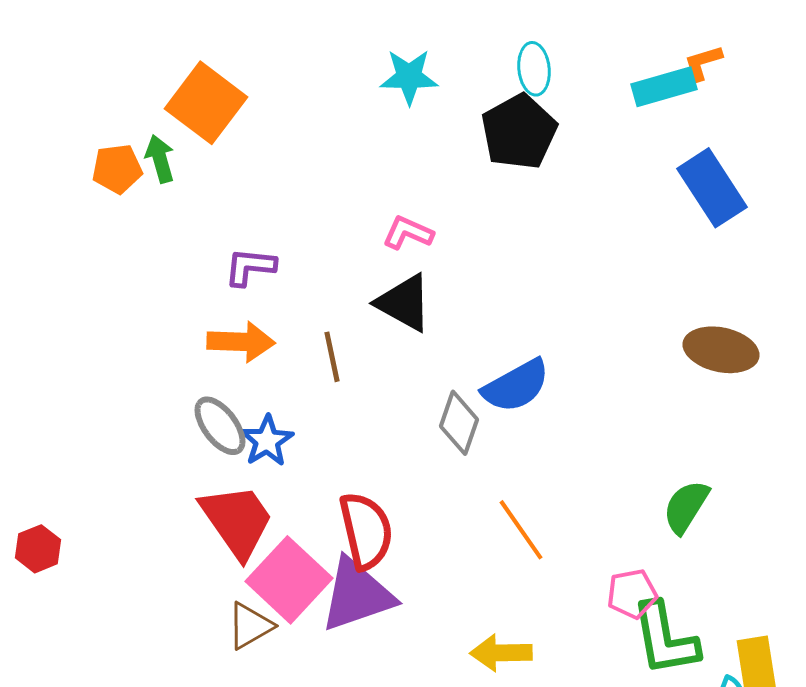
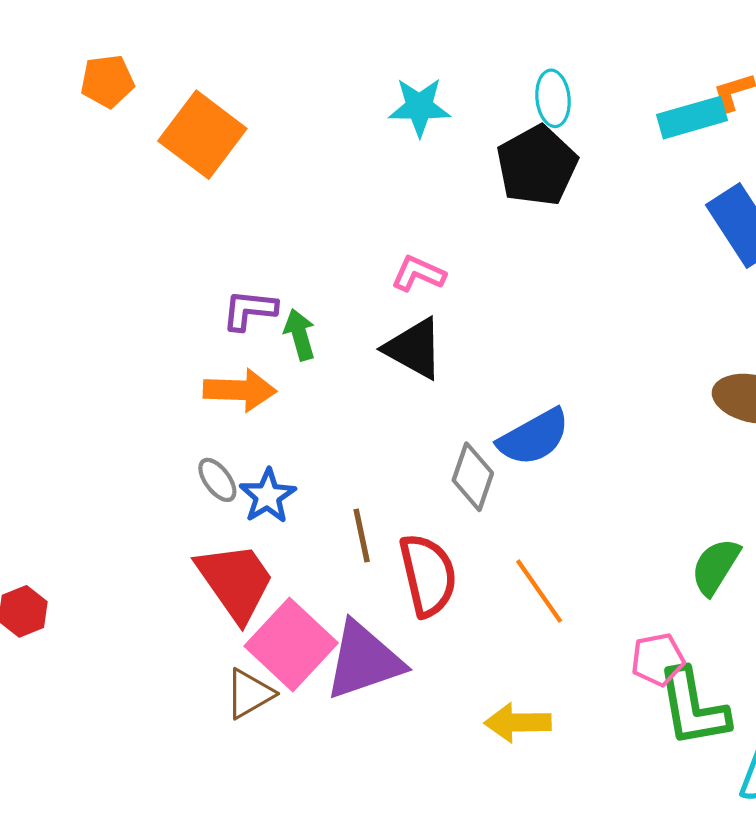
green arrow: (160, 159) -> (300, 335), moved
orange pentagon: (117, 169) -> (107, 81), moved
brown line: (332, 357) -> (362, 536), moved
gray ellipse: (220, 426) -> (217, 480), size x0.7
red semicircle: (366, 531) -> (428, 575), moved

